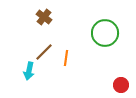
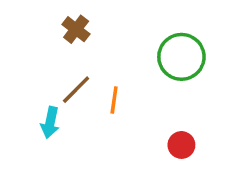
red circle: (121, 85) -> (181, 145), moved

